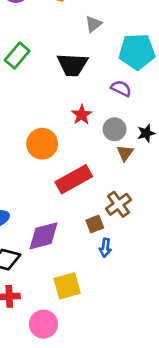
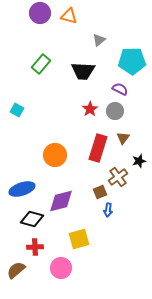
gray circle: (115, 129) -> (115, 111), moved
black star: (146, 133) -> (139, 161), moved
orange circle: (42, 144) -> (55, 155), moved
red rectangle: (74, 179) -> (98, 148), moved, turned -44

